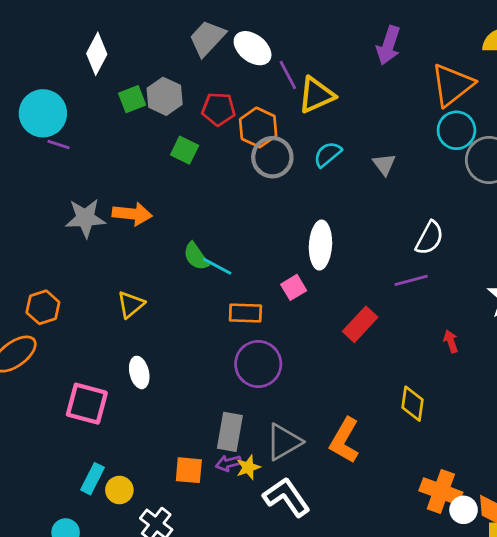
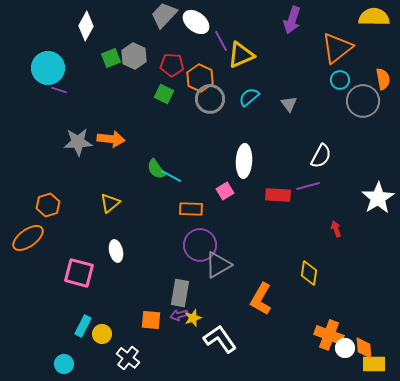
cyan circle: (456, 130) -> (340, 80), size x0.7
green square: (185, 150) -> (164, 94), moved
red rectangle: (360, 324) -> (278, 195), moved, turned 50
gray triangle: (284, 442) -> (218, 265), moved

